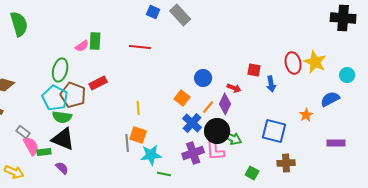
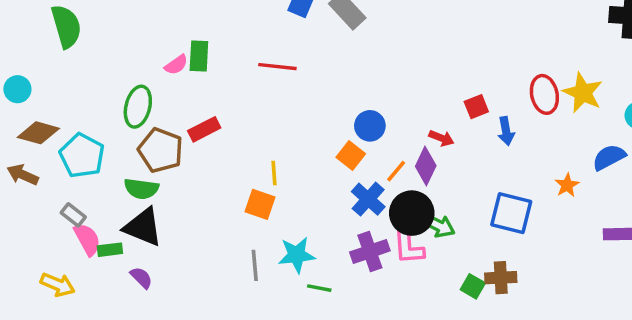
red square: (254, 70) -> (476, 107), turned -32
blue circle: (203, 78) -> (370, 126), moved
cyan pentagon: (55, 98) -> (82, 155), moved
orange square: (138, 135) -> (260, 204), moved
gray line: (127, 143) -> (255, 265), moved
brown cross: (286, 163) -> (501, 278), moved

